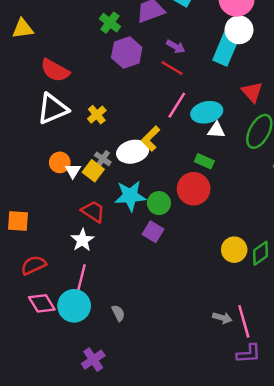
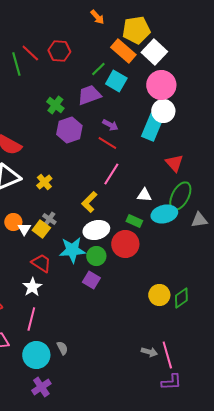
cyan ellipse: (207, 112) -> (164, 214), moved
white ellipse: (133, 152) -> (96, 230), moved
cyan circle: (74, 306) -> (36, 355), moved

